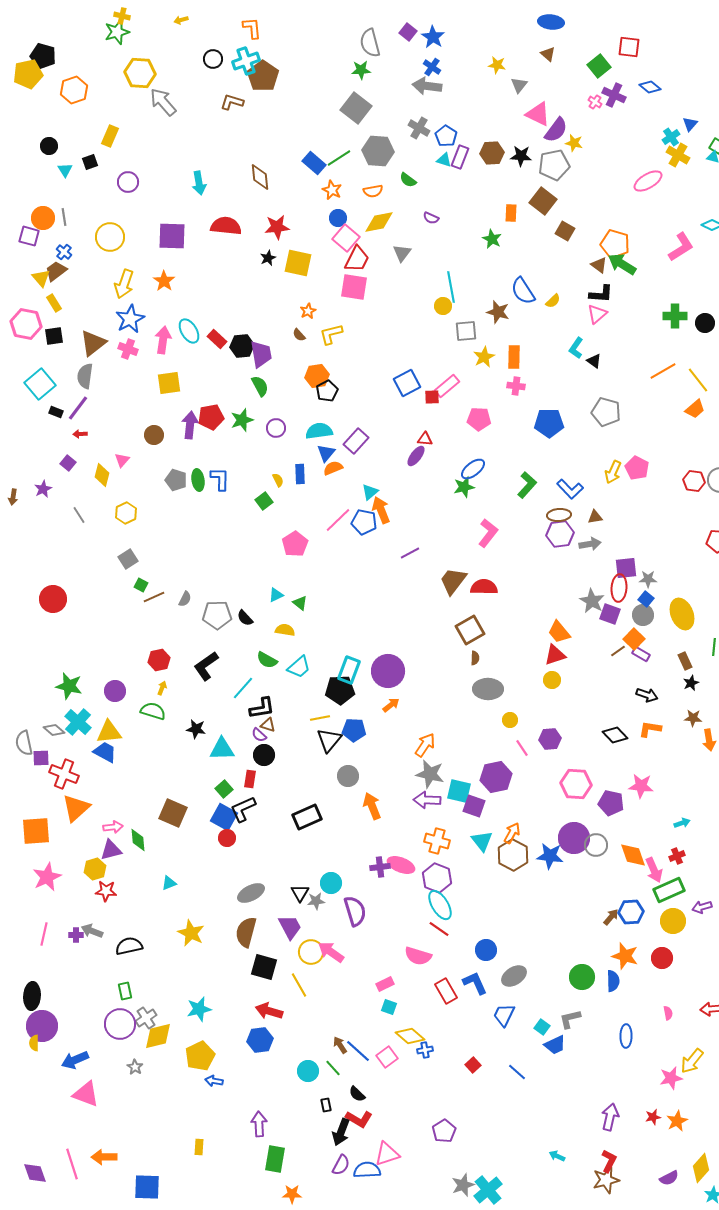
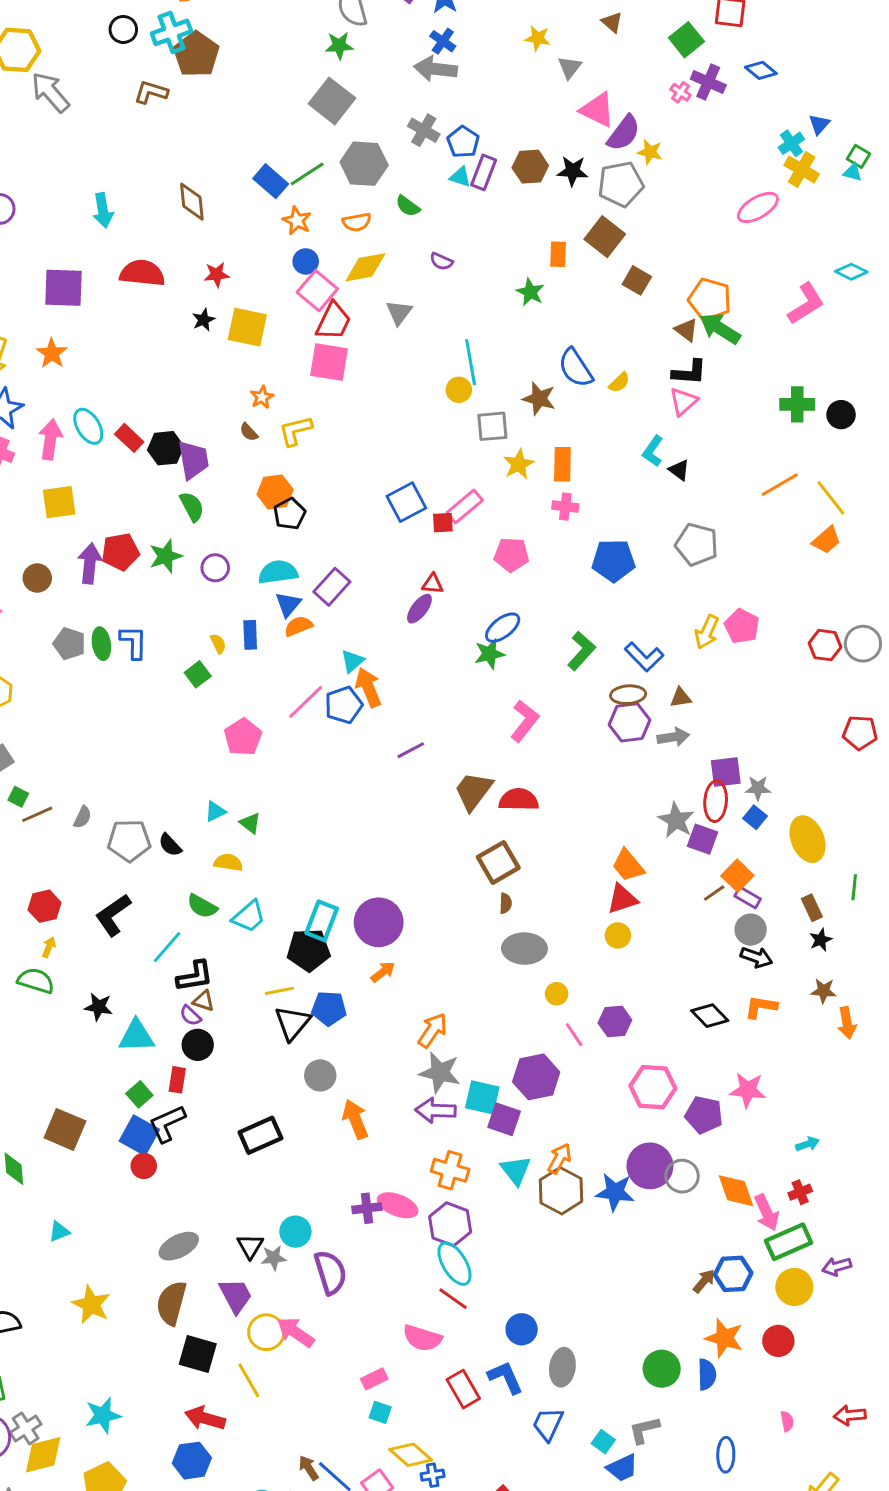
red star: (277, 227) -> (217, 275), size x0.7
blue pentagon: (364, 522) -> (344, 705), turned -30
gray circle: (643, 615) -> (751, 930), moved
gray ellipse: (514, 976) -> (562, 1367), turned -50

